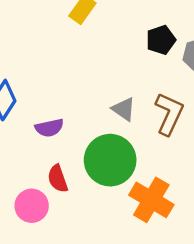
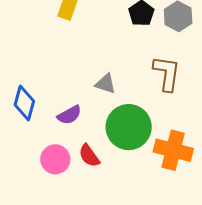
gray triangle: (124, 109) -> (106, 84), moved
pink circle: (32, 206) -> (55, 159), moved

